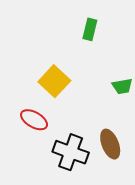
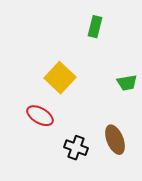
black cross: (71, 152) -> (76, 148), size x0.7

